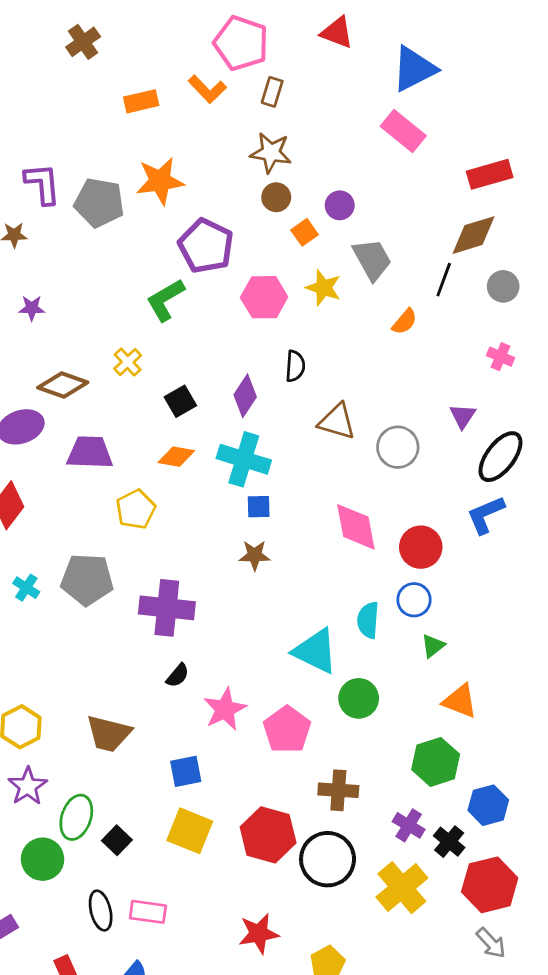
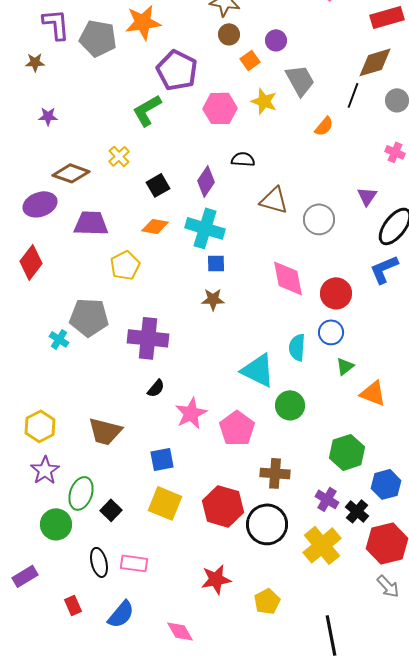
black semicircle: (295, 366) -> (243, 159), turned -90
cyan cross: (26, 588) -> (59, 339), moved
orange triangle: (460, 701) -> (373, 393), moved

